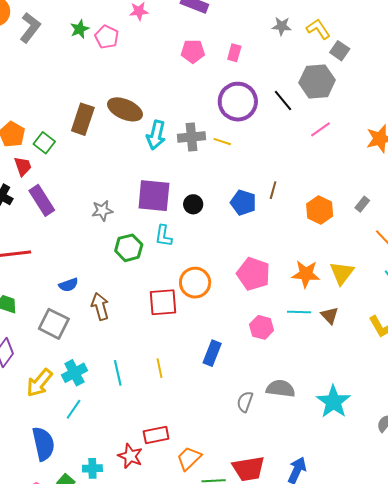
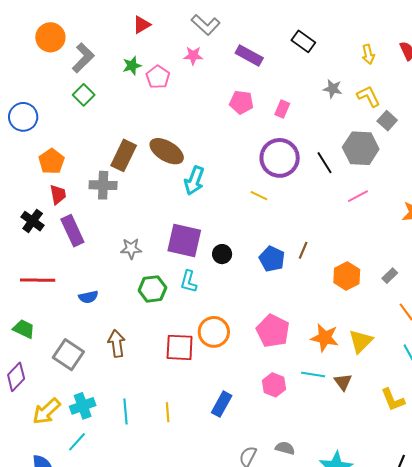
gray cross: (192, 137) -> (103, 185), moved
green square: (44, 143) -> (84, 95), moved
blue semicircle: (68, 285) -> (88, 297), moved
gray semicircle: (281, 389) -> (285, 448), size x0.7

